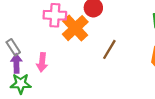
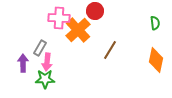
gray rectangle: (13, 47) -> (40, 48), moved, turned 63
green star: (21, 84) -> (45, 79), moved

